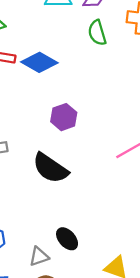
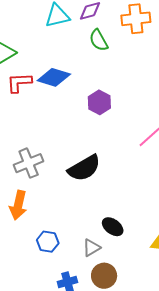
purple hexagon: (64, 117) -> (99, 102), moved
black semicircle: (50, 168) -> (84, 168), turned -52

